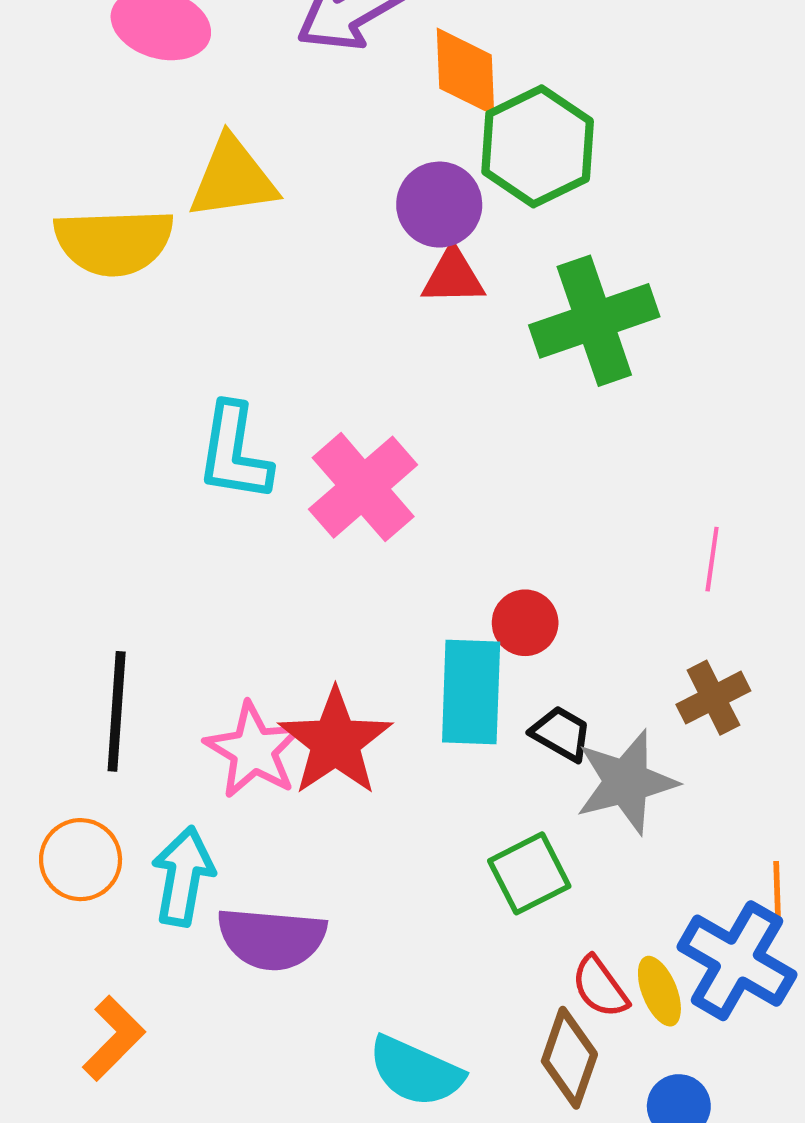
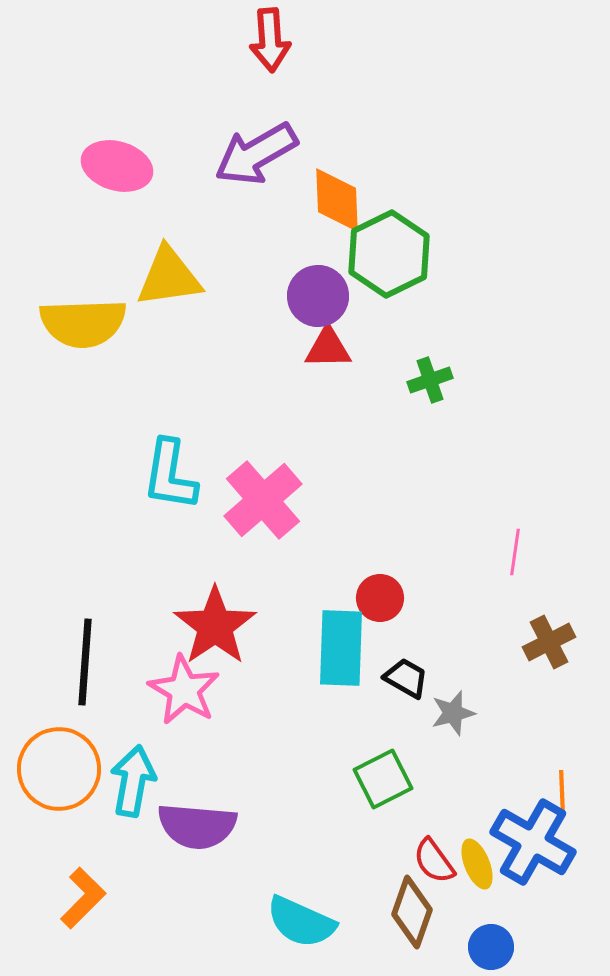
green cross: (594, 321) -> (430, 380), size x0.5
brown cross: (713, 698) -> (549, 642), moved
red star: (335, 742) -> (215, 626), moved
gray star: (626, 782) -> (453, 713), size x0.6
orange circle: (81, 860) -> (59, 769), size x1.4

